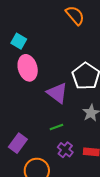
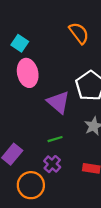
orange semicircle: (75, 15) -> (79, 33), moved
purple cross: (65, 150) -> (52, 164), moved

